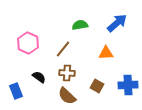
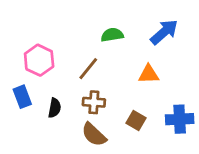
black semicircle: (39, 77) -> (55, 108), turned 64
blue rectangle: (16, 91) -> (22, 97), moved

